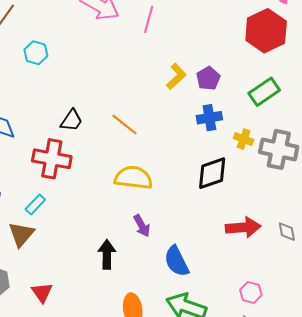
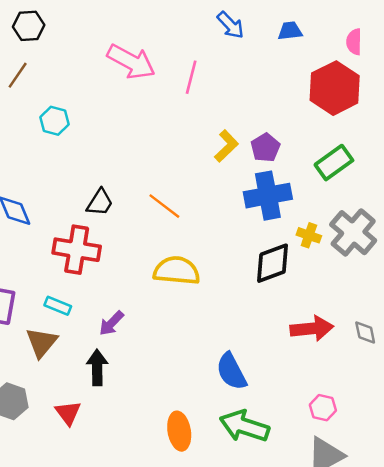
blue cross: (209, 118) -> (268, 196), size x1.5
yellow cross: (244, 139) -> (309, 235), moved
gray cross: (279, 149) -> (353, 233), turned 30
cyan rectangle: (35, 204) -> (58, 306), turned 70
purple arrow: (142, 226) -> (111, 323), moved, turned 75
black arrow: (107, 254) -> (97, 367), moved

